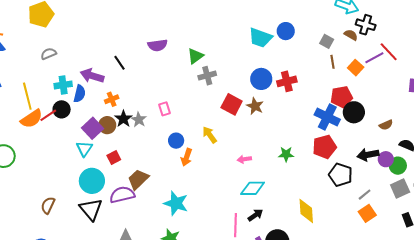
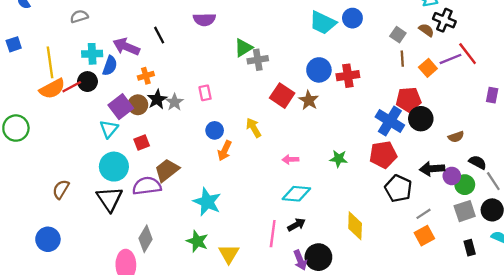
green triangle: (195, 56) -> (243, 48), moved

